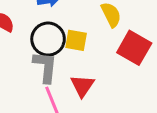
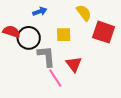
black circle: (48, 39) -> (29, 38), moved

